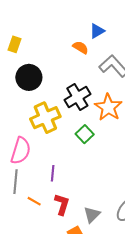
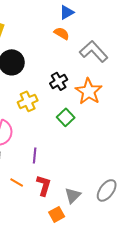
blue triangle: (97, 31) -> (67, 12), moved
black cross: (77, 97) -> (59, 81), size x0.7
yellow cross: (45, 118) -> (28, 101), size x0.7

